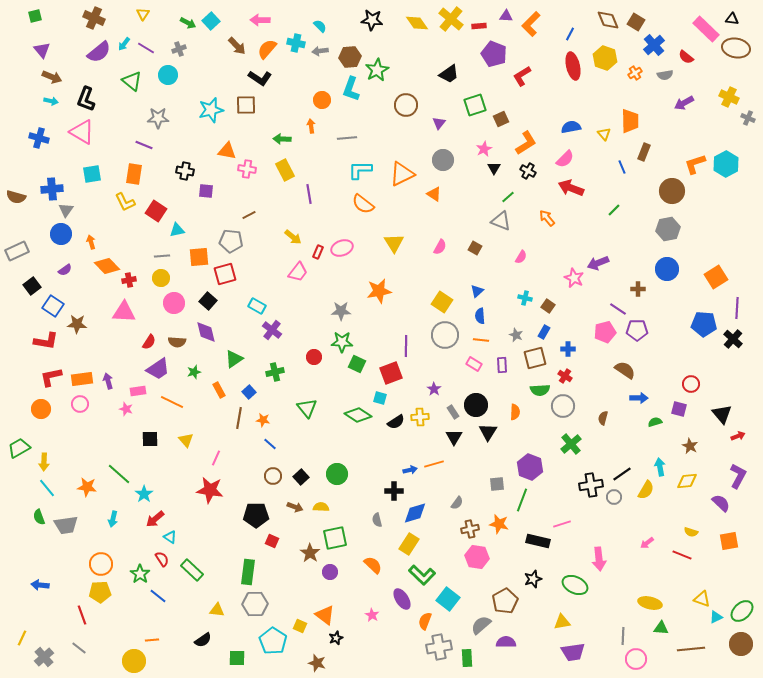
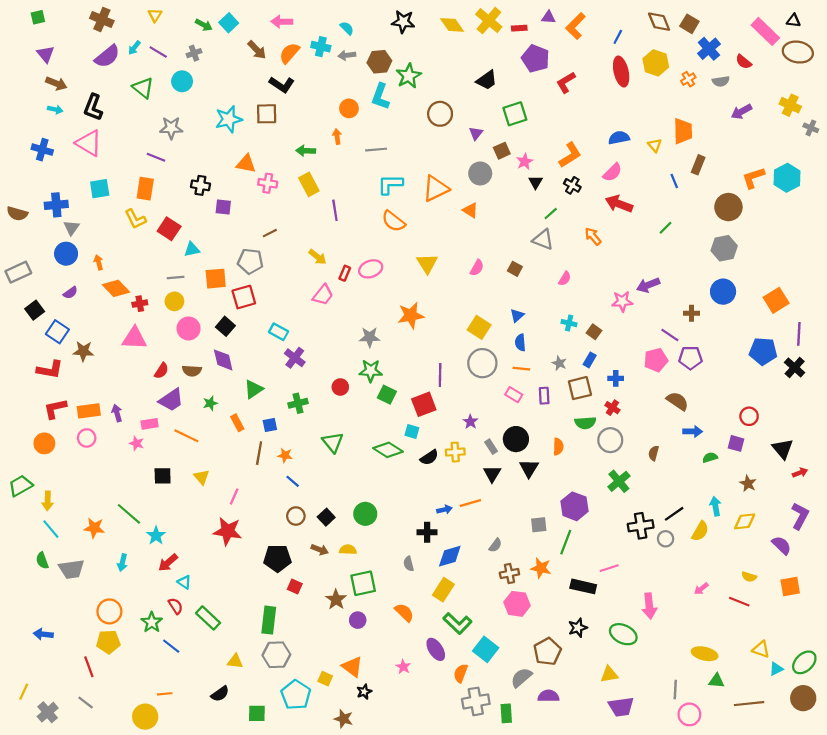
brown square: (501, 119) -> (502, 151), moved
pink star: (574, 278) -> (622, 301), turned -30
blue square: (249, 392) -> (270, 425), turned 32

